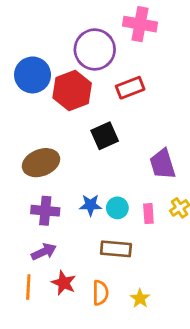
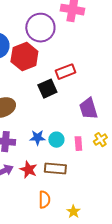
red rectangle: (130, 88) -> (65, 72), moved
red star: (64, 283) -> (28, 170), moved
yellow star: (140, 298) -> (73, 212), moved

